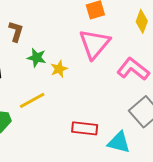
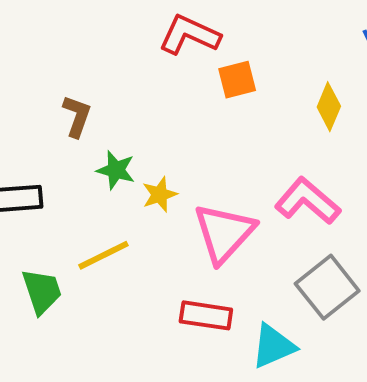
pink triangle: (94, 44) -> (224, 233), moved
cyan triangle: (119, 142) -> (273, 346), turned -40

